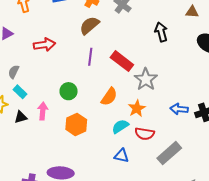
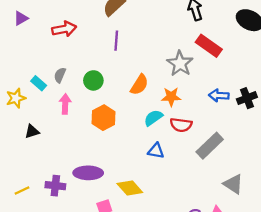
red rectangle: (122, 61) -> (209, 46), moved
gray semicircle: (14, 72) -> (60, 75), moved
orange star: (137, 108) -> (171, 97), turned 30
black triangle: (21, 117) -> (32, 131), moved

